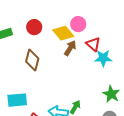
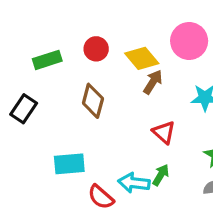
pink circle: (78, 24) -> (189, 41), moved, size x1.5
red triangle: (93, 44) -> (164, 132), moved

